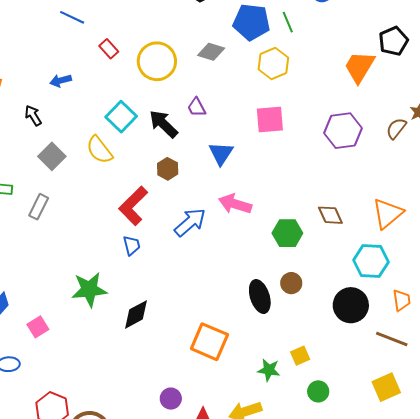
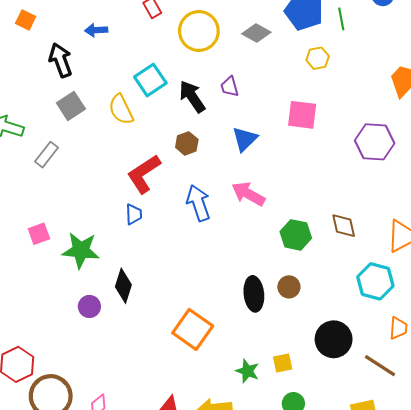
yellow hexagon: (273, 64) -> (318, 58), size x0.7
black arrow: (33, 116) -> (61, 60), size x1.5
blue arrow: (190, 222) -> (198, 203), turned -80
black circle: (351, 305) -> (334, 339), moved
black diamond: (136, 314) -> (123, 286), turned -56
pink square: (38, 327) -> (39, 234), moved
purple circle: (171, 399) -> (89, 306), moved

